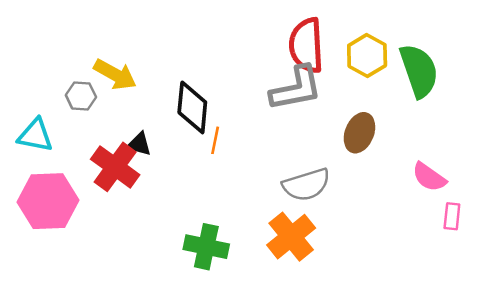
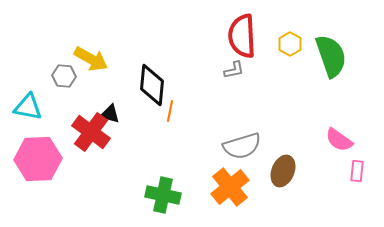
yellow hexagon: (367, 55) -> (290, 44), size x0.7
gray L-shape: (296, 88) -> (234, 70), size x0.5
brown ellipse: (359, 133) -> (283, 171), moved

